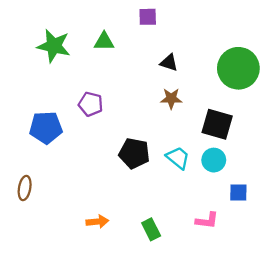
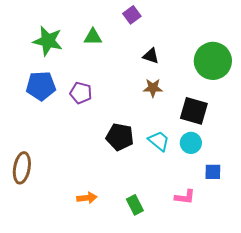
purple square: (148, 17) -> (132, 15), turned -36
blue pentagon: (46, 128) -> (41, 86), moved
brown ellipse: (25, 188) -> (22, 168), size x1.4

